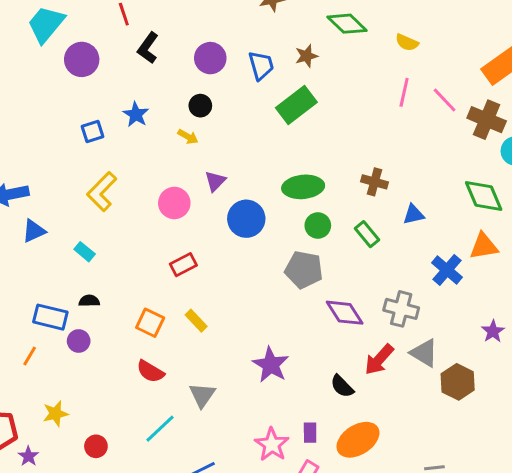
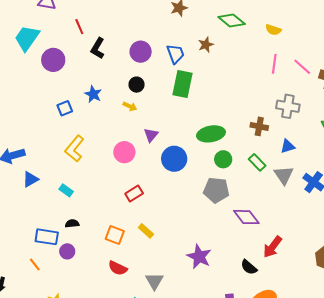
green rectangle: (296, 105) -> (183, 84), moved, turned -36
gray cross: (401, 309) -> (288, 106), moved
gray triangle: (424, 353) -> (284, 175), moved, turned 30
orange line: (30, 356) -> (35, 264), turned -64

